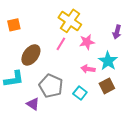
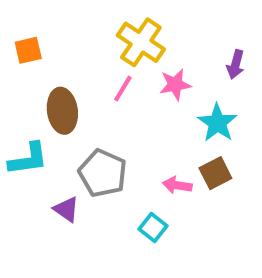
brown ellipse: (31, 55) -> (62, 111), turned -45
pink arrow: (88, 69) -> (177, 185), moved
cyan square: (80, 93) -> (153, 228), moved

